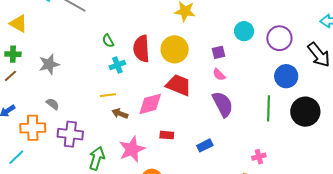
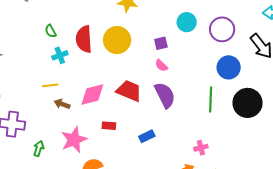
red trapezoid: (179, 85) -> (129, 91), moved
green arrow: (97, 158) -> (39, 149), size x0.7

